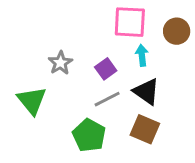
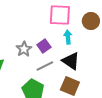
gray star: (60, 63) -> (24, 49), moved

